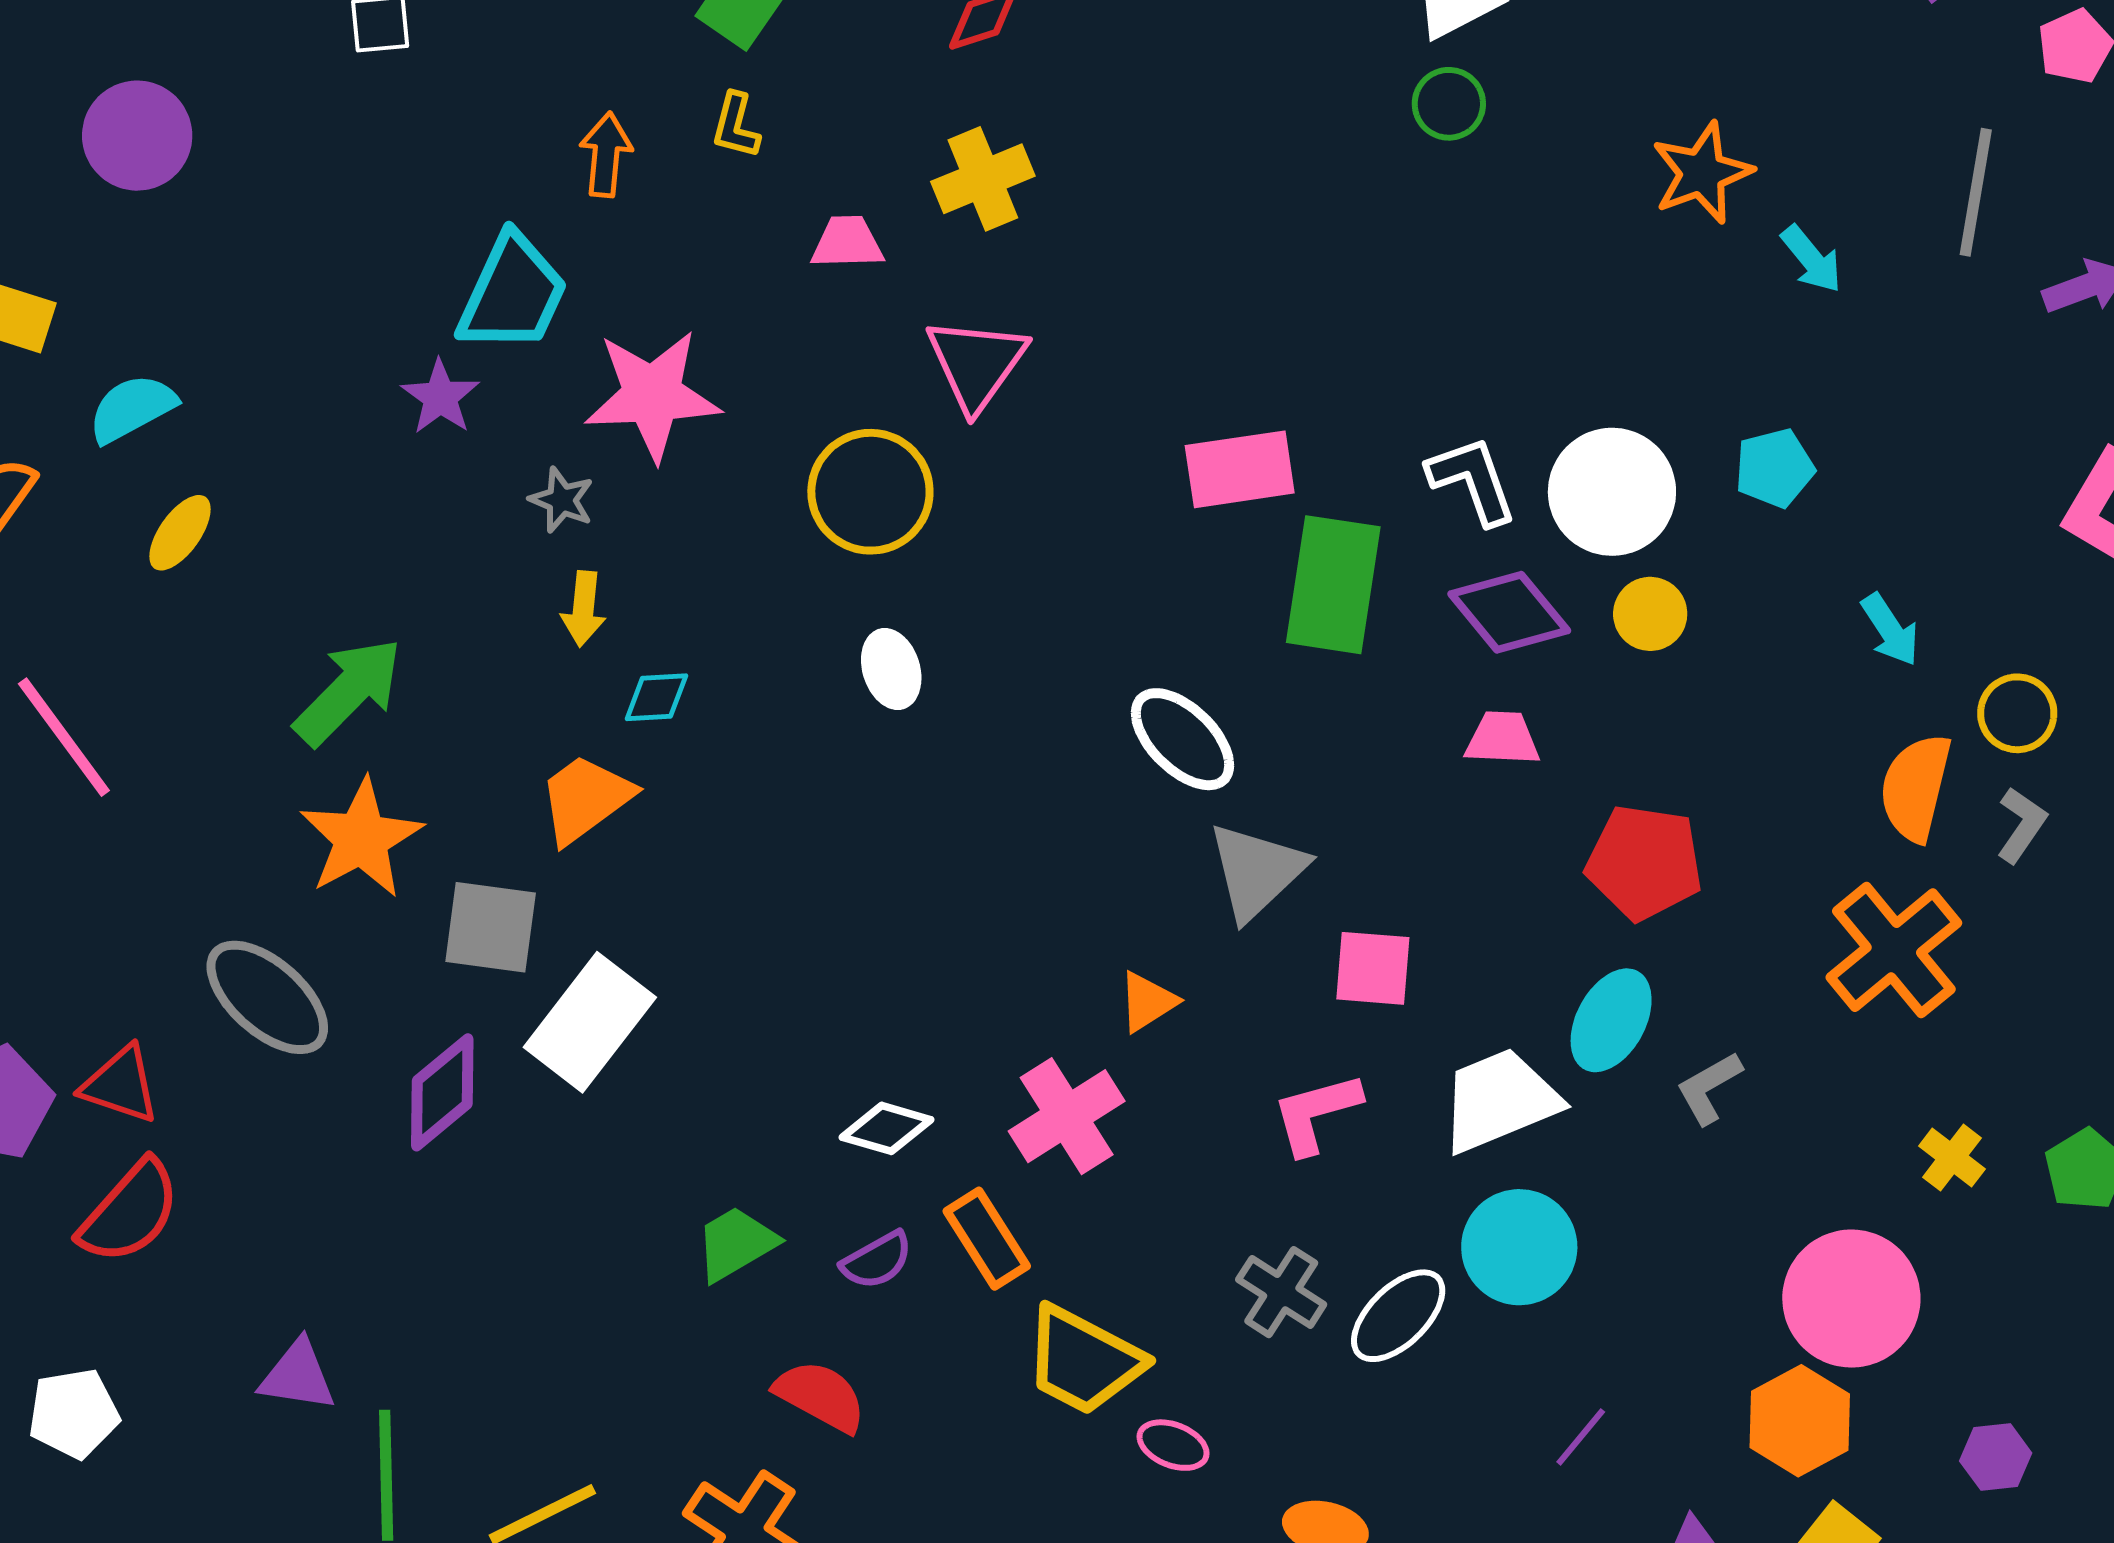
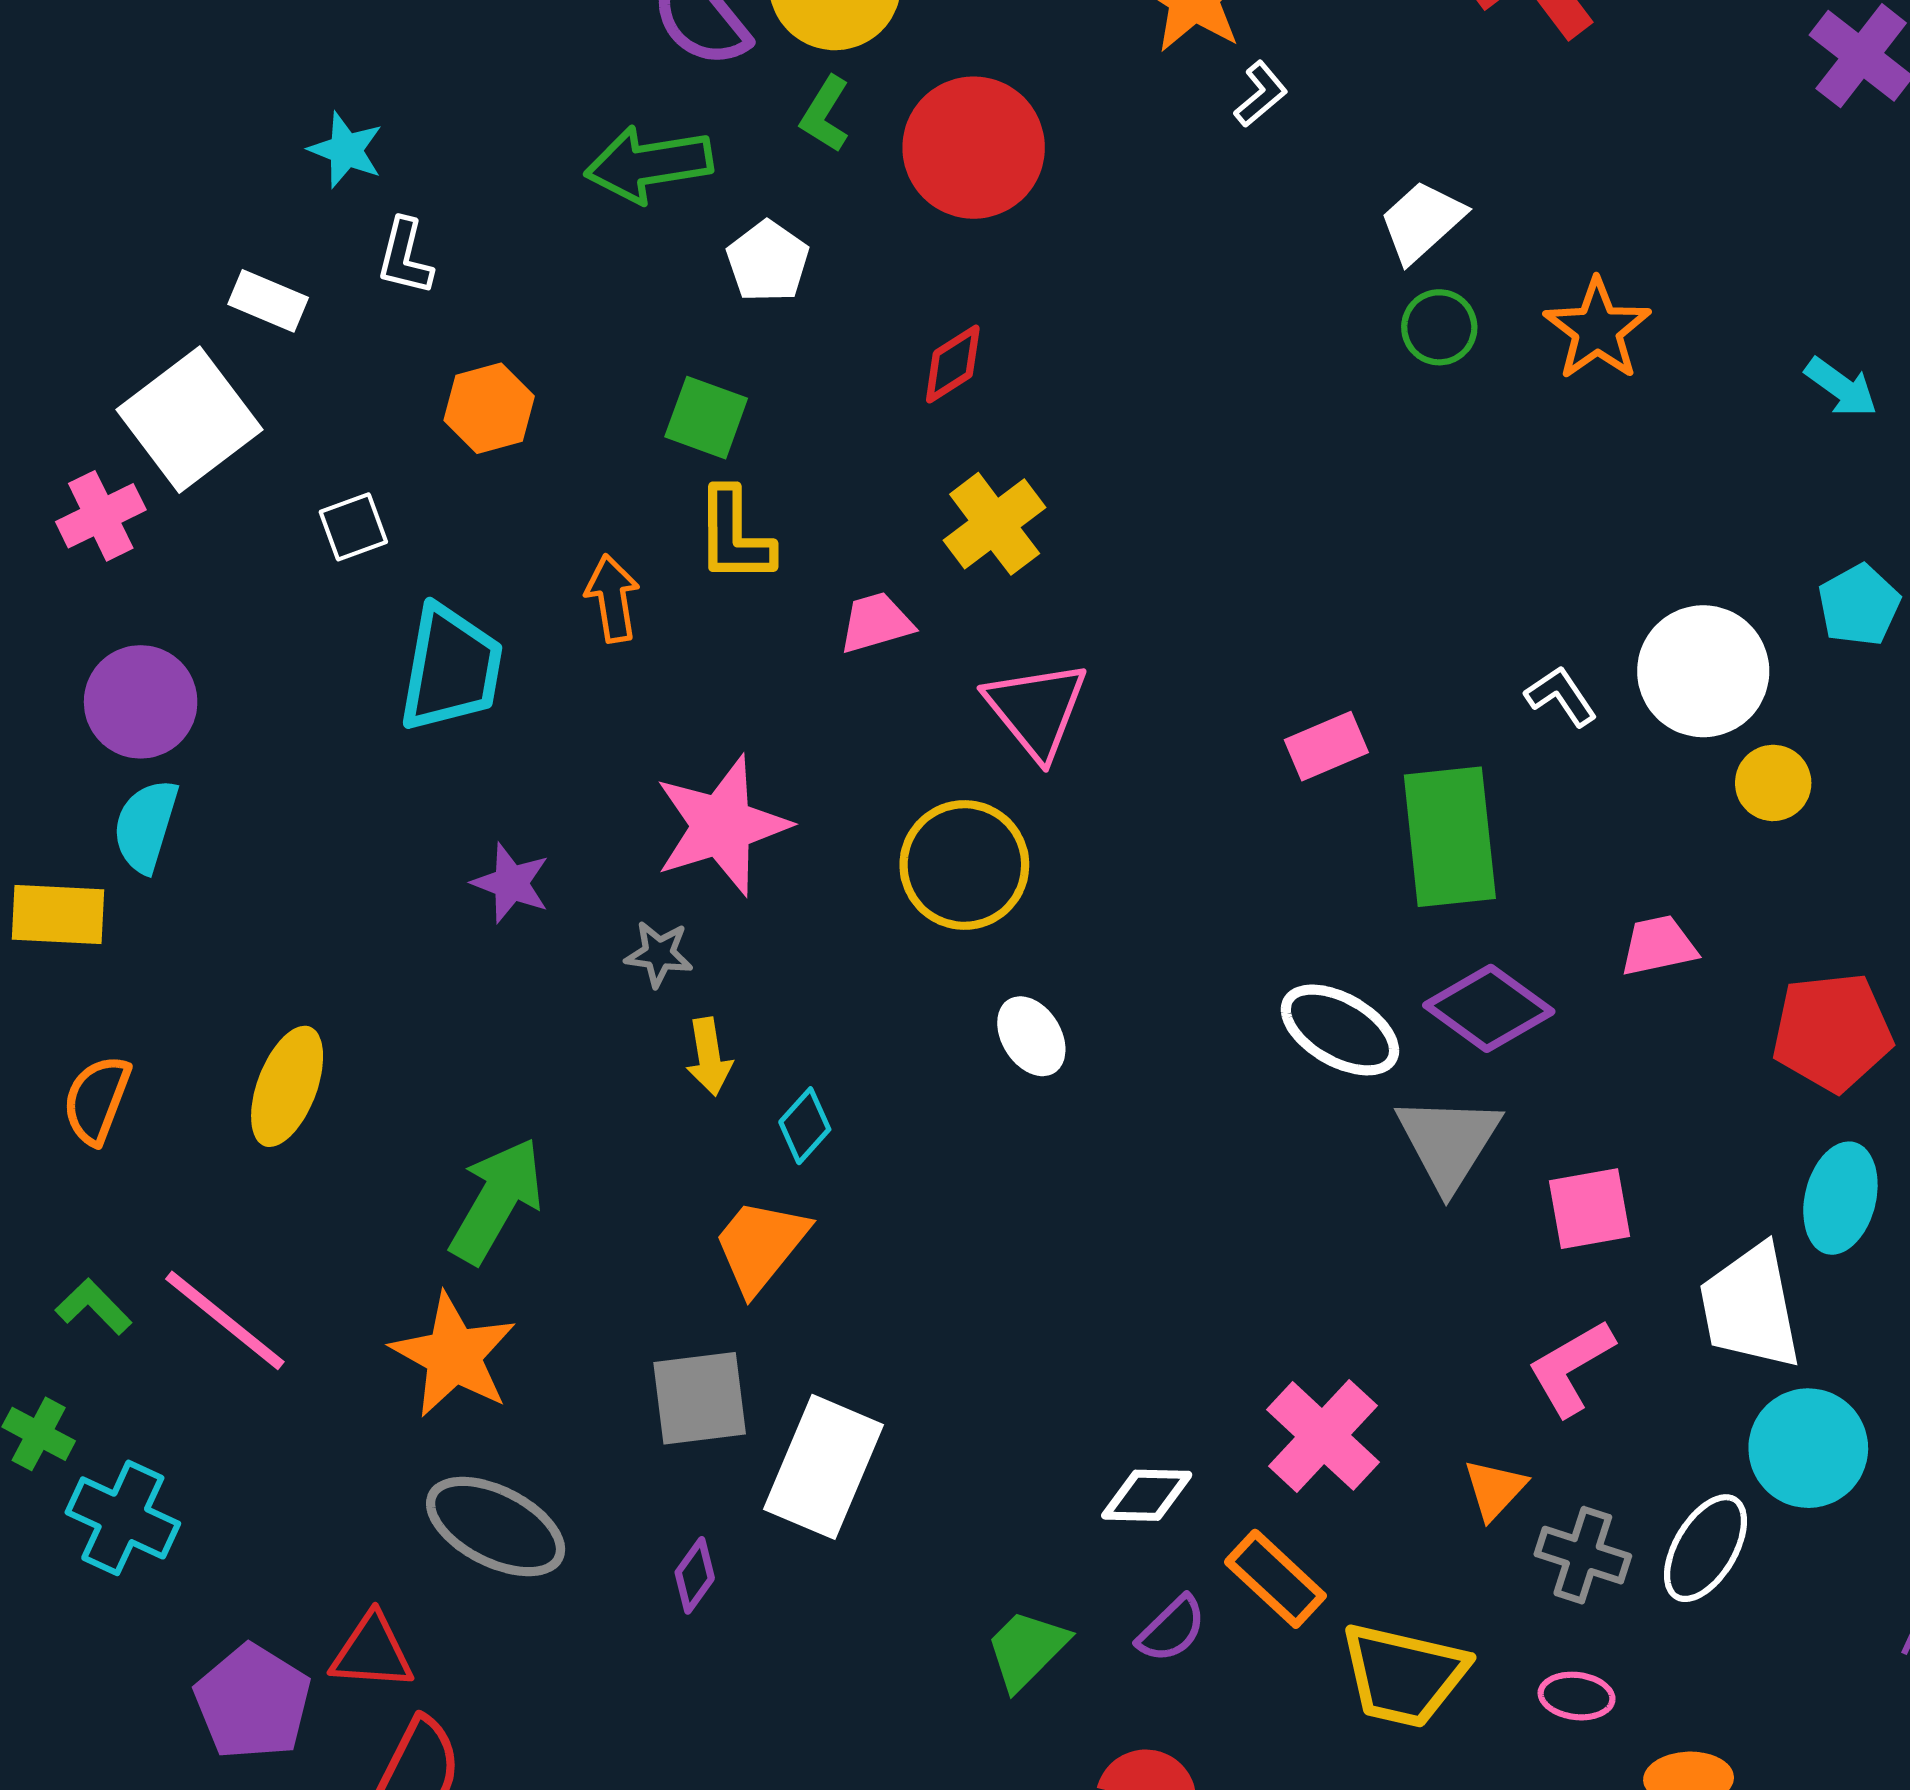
yellow L-shape: (736, 126) -> (734, 536), size x1.5
orange star: (1702, 173) -> (1597, 329), moved
cyan trapezoid: (513, 294) -> (451, 668), moved
cyan semicircle: (132, 408) -> (146, 826), moved, turned -30
pink rectangle: (1240, 469) -> (1326, 746), size x0.7
white L-shape: (1472, 480) -> (1561, 696), size x0.7
yellow ellipse: (180, 533) -> (287, 1086), size x1.4
purple diamond: (1509, 612) -> (1489, 1008), moved
cyan diamond: (656, 697) -> (805, 1126), turned -30
orange star: (361, 838) -> (453, 1355), moved
orange triangle: (1147, 1002) -> (1495, 1489), moved
purple diamond: (442, 1092) -> (695, 1575), size x0.6
white trapezoid: (1500, 1100) -> (1750, 1307), turned -64
pink ellipse: (1173, 1445) -> (1577, 1696), moved

